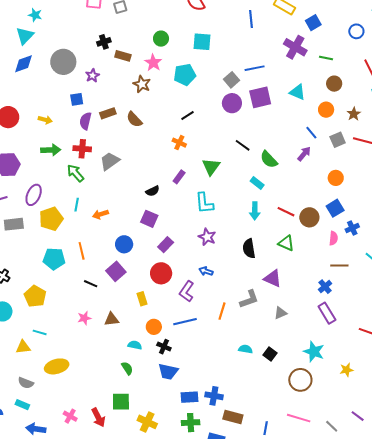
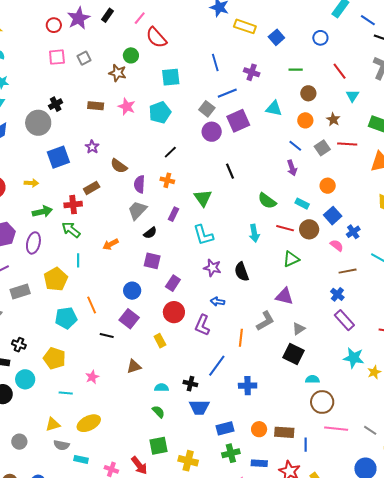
blue line: (251, 19) -> (215, 63), moved
green circle: (161, 39) -> (131, 55), moved
black cross: (104, 42) -> (56, 104), moved
purple cross: (295, 47) -> (252, 72), moved, size x0.7
purple star: (93, 75) -> (92, 147), moved
brown star: (142, 84) -> (118, 73), moved
blue square: (77, 99) -> (58, 157), size x1.6
brown rectangle: (108, 113) -> (92, 188), moved
purple semicircle: (86, 121) -> (139, 184), moved
black line: (243, 145) -> (230, 171), turned 42
purple arrow: (304, 154) -> (292, 168), turned 133
green semicircle: (269, 159) -> (267, 201), moved
gray trapezoid: (110, 161) -> (137, 210), moved
cyan rectangle: (257, 183) -> (302, 204), moved
purple ellipse: (34, 195) -> (33, 243), moved
orange arrow: (100, 214) -> (111, 244), moved
pink semicircle: (333, 238) -> (337, 245), turned -48
green triangle: (286, 243) -> (291, 259), turned -36
black semicircle: (249, 248) -> (242, 272), moved
pink star: (84, 318) -> (92, 377), moved
blue line: (185, 322) -> (217, 366), moved, turned -30
orange circle: (154, 327) -> (259, 429), moved
yellow triangle: (23, 347) -> (53, 424), moved
cyan semicircle: (245, 349) -> (312, 379), moved
cyan star: (314, 352) -> (354, 358), moved
black square: (270, 354) -> (293, 354), moved, size x1.5
brown circle: (300, 380) -> (322, 402), moved
blue cross: (214, 396) -> (248, 386), moved
cyan rectangle: (22, 405) -> (81, 459), moved
brown rectangle: (233, 417) -> (284, 432), moved

